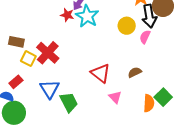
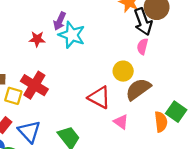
red star: (67, 15) -> (37, 39), moved
yellow circle: (127, 26) -> (123, 71), moved
brown semicircle: (135, 72) -> (138, 89), size x1.6
blue triangle: (50, 89) -> (29, 132), moved

